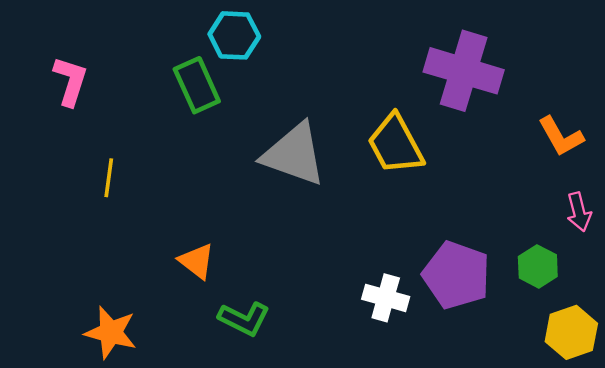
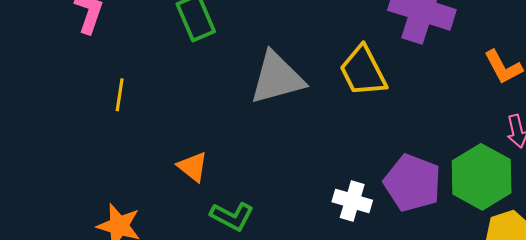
gray triangle: (294, 154) -> (277, 78), turned -36
green hexagon: (538, 266) -> (482, 177), size x1.8

